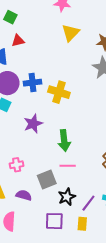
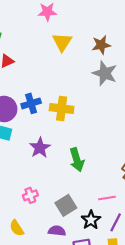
pink line: (68, 166) -> (107, 198), moved
purple semicircle: (24, 195) -> (57, 231), moved

